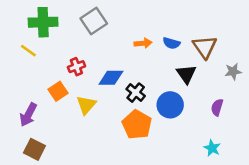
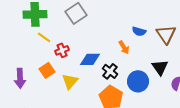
orange arrow: (143, 43) -> (124, 47), moved, turned 64
yellow line: (28, 51) -> (44, 37), moved
black triangle: (186, 74) -> (160, 67), moved
purple arrow: (28, 115) -> (20, 78), moved, turned -30

